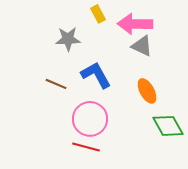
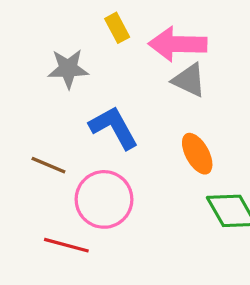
brown line: (56, 84) -> (48, 165), moved
red line: (86, 147) -> (66, 245), moved

